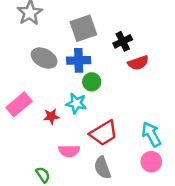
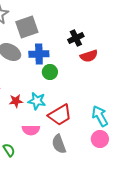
gray square: (83, 28) -> (27, 27), moved
cyan star: (76, 103) -> (37, 101), moved

